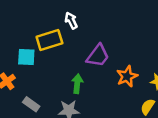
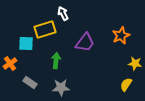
orange star: (127, 76) -> (121, 36), moved
green arrow: (77, 84) -> (56, 60), moved

